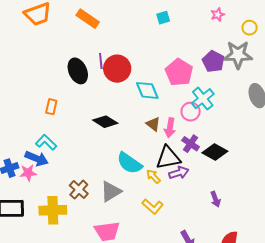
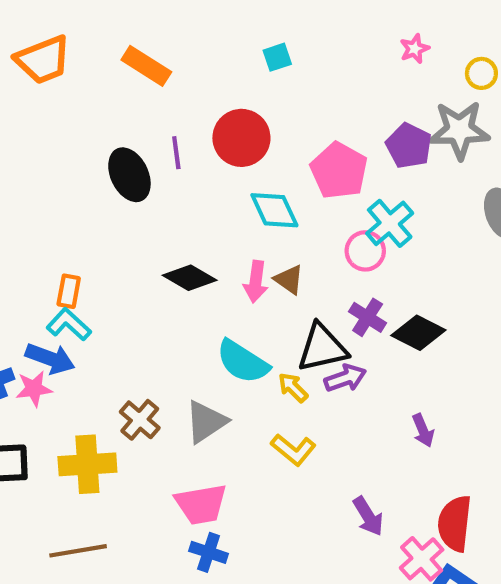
cyan square: (163, 18) -> (277, 57), moved
red circle: (117, 69) -> (241, 138), moved
orange rectangle: (51, 107) -> (69, 291), moved
pink arrow: (170, 128) -> (256, 282), moved

